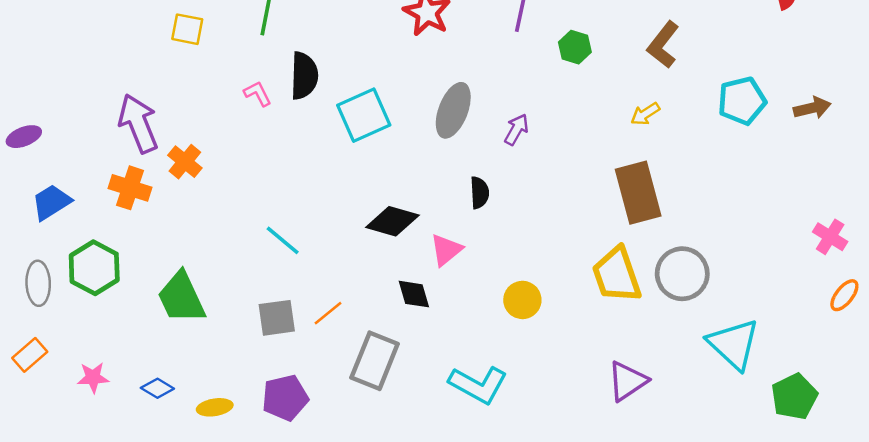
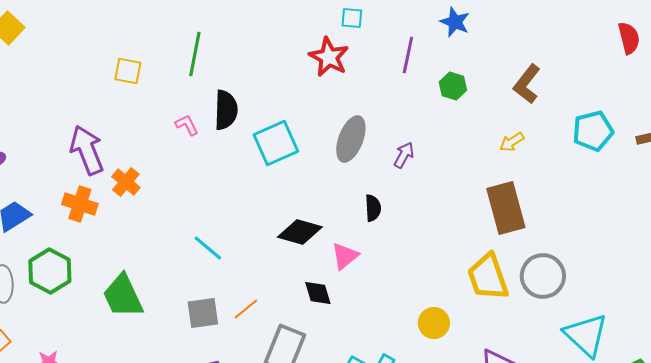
yellow circle: (522, 300) -> (434, 323), moved

